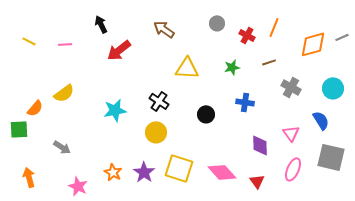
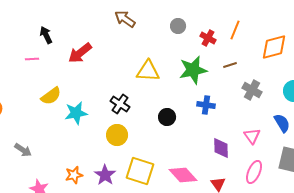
black arrow: (101, 24) -> (46, 35), moved
brown arrow: (164, 29) -> (125, 19), moved
pink line: (65, 44) -> (32, 59), moved
green star: (232, 67) -> (193, 70), size x1.8
yellow semicircle: (64, 93) -> (51, 96), moved
orange star: (113, 172) -> (74, 175), turned 30

